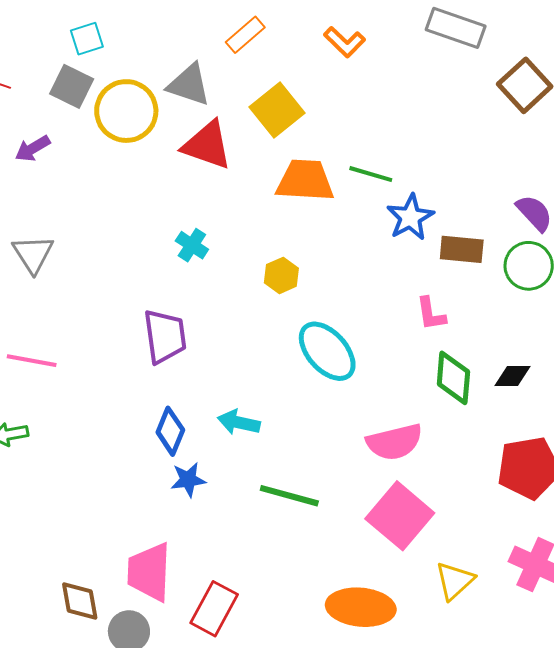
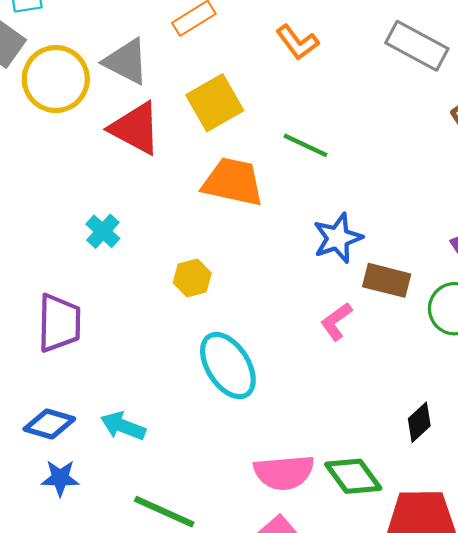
green line: (371, 174) -> (305, 145), moved
pink L-shape: (431, 314) -> (336, 321), moved, turned 54
black diamond: (513, 376) -> (419, 422), turned -51
green diamond: (453, 378) -> (353, 476), moved, turned -50
blue diamond: (170, 431) -> (49, 424), turned 75

